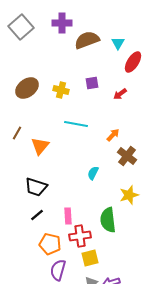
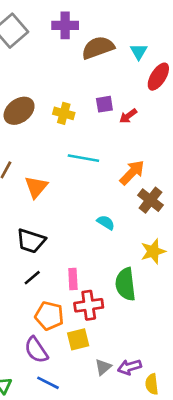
red arrow: (120, 94) -> (128, 116), moved
orange arrow: (113, 135) -> (132, 173), size x1.5
cyan semicircle: (93, 173) -> (106, 222), turned 96
yellow square: (90, 258) -> (78, 339), moved
purple semicircle: (58, 270) -> (36, 350), moved, turned -50

